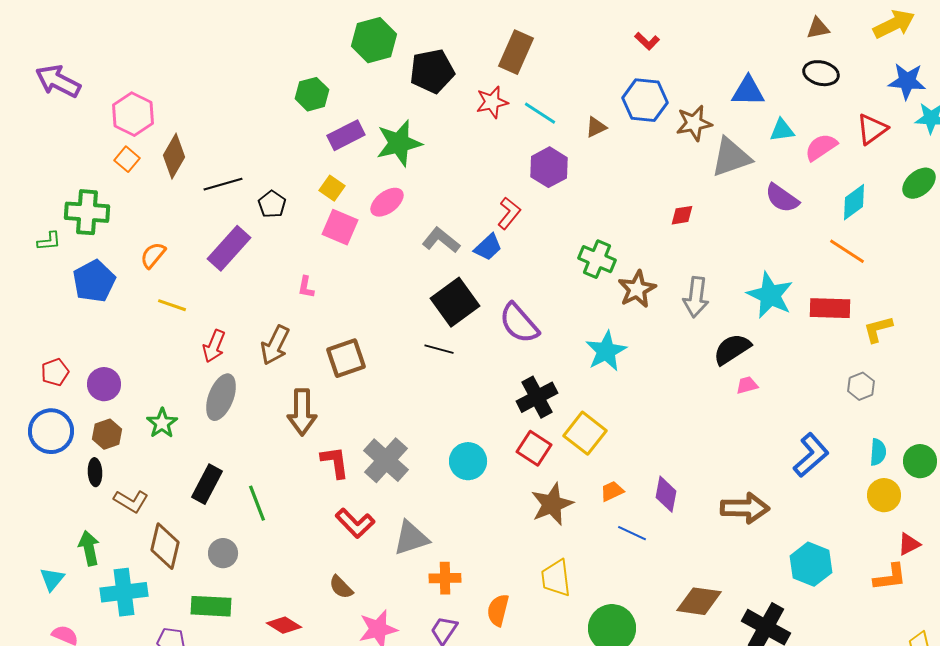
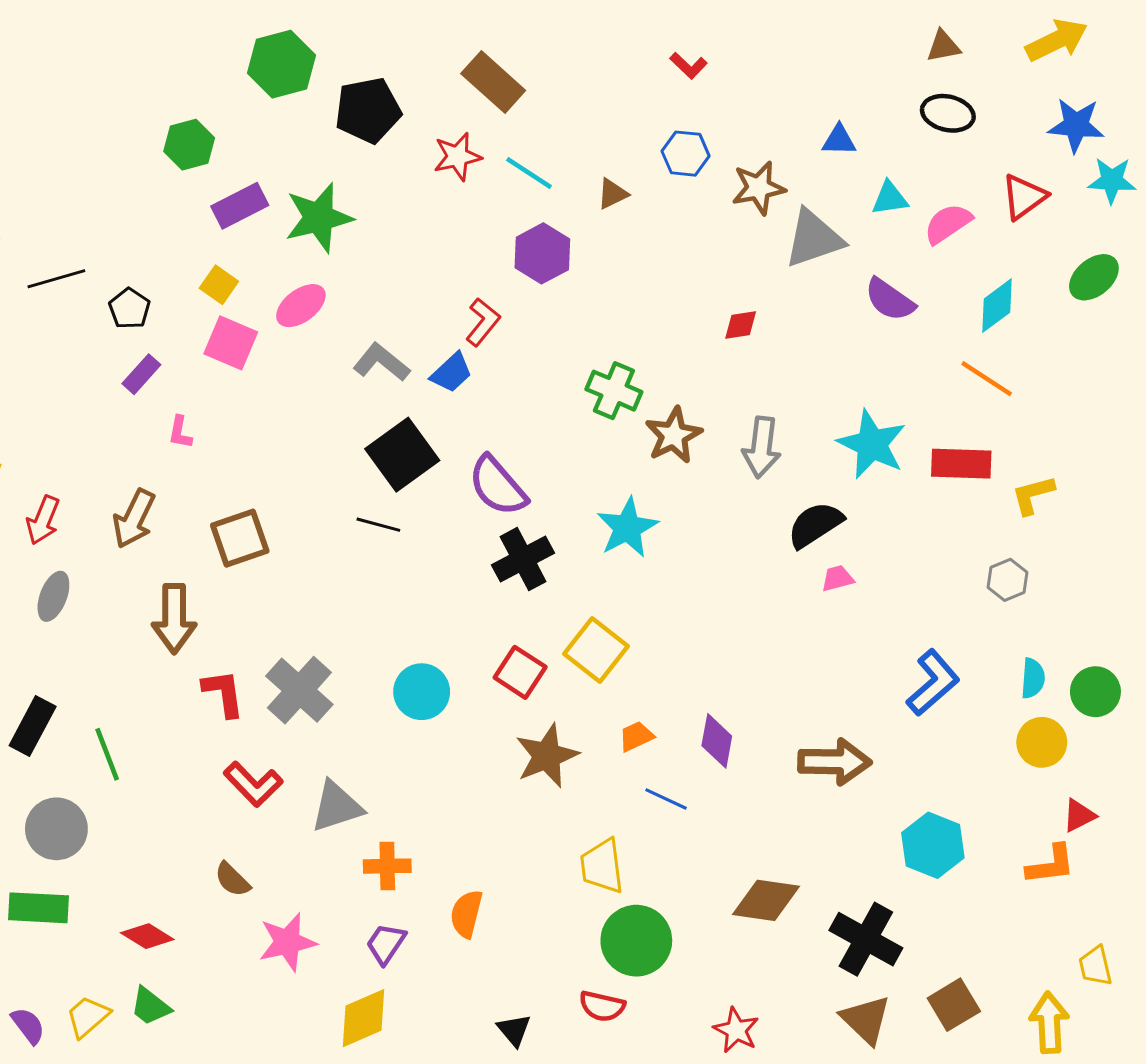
brown rectangle: (516, 52) -> (493, 82), turned -72
blue triangle: (748, 91) -> (839, 140), size x0.7
blue hexagon: (645, 100) -> (685, 154), size x0.7
purple rectangle: (229, 248) -> (141, 374), moved, size x0.6
gray ellipse: (221, 397) -> (53, 596), size x0.7
black cross: (537, 397) -> (523, 559), moved
gray circle: (223, 553) -> (56, 829), size x1.4
yellow trapezoid: (556, 578) -> (602, 866), moved

